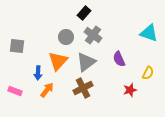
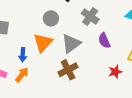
gray cross: (93, 35) -> (90, 16), moved
orange arrow: (47, 90) -> (22, 75), moved

